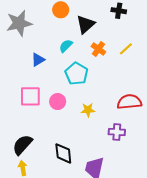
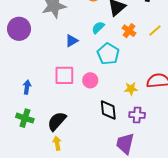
yellow star: (88, 110) -> (131, 89), moved
purple cross: (117, 132) -> (137, 115), moved
black diamond: (63, 153) -> (108, 110), moved

